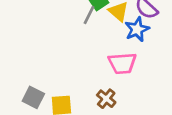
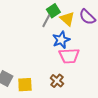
blue star: (137, 29) -> (61, 40), moved

